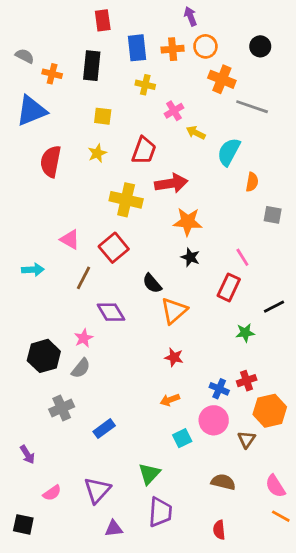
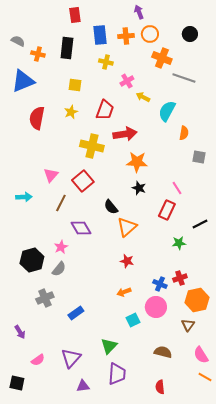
pink triangle: (70, 240) -> (51, 175), turned 42
brown triangle: (247, 439) -> (188, 325), moved

